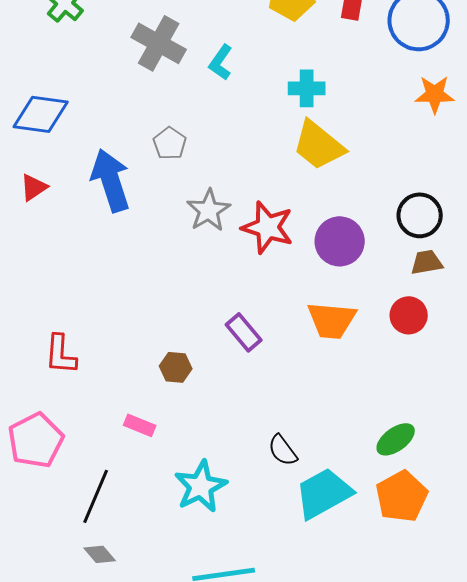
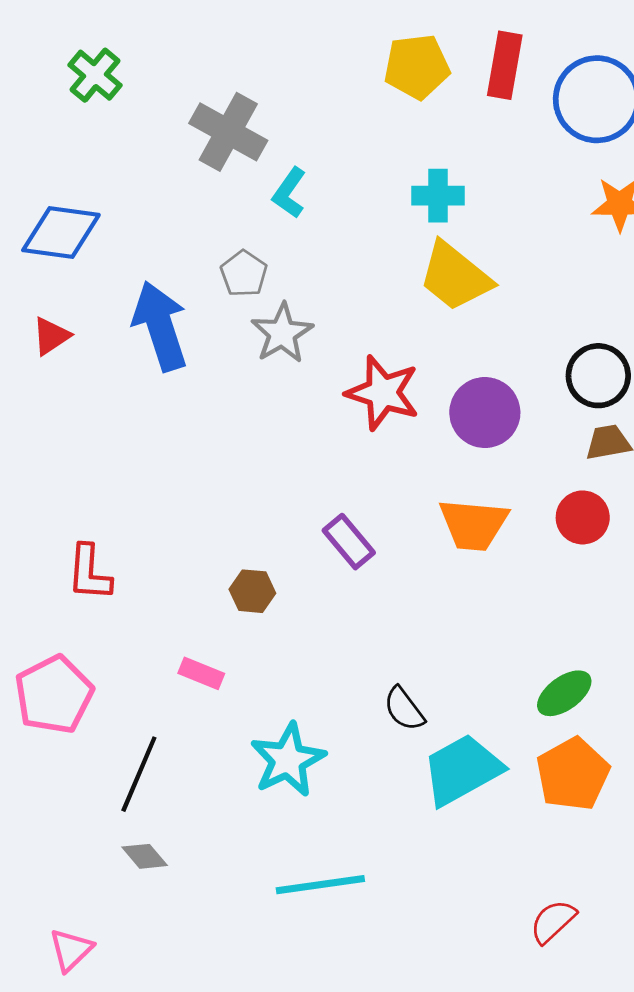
cyan L-shape: (221, 62) -> (289, 193), moved
gray star: (209, 210) -> (282, 333), moved

